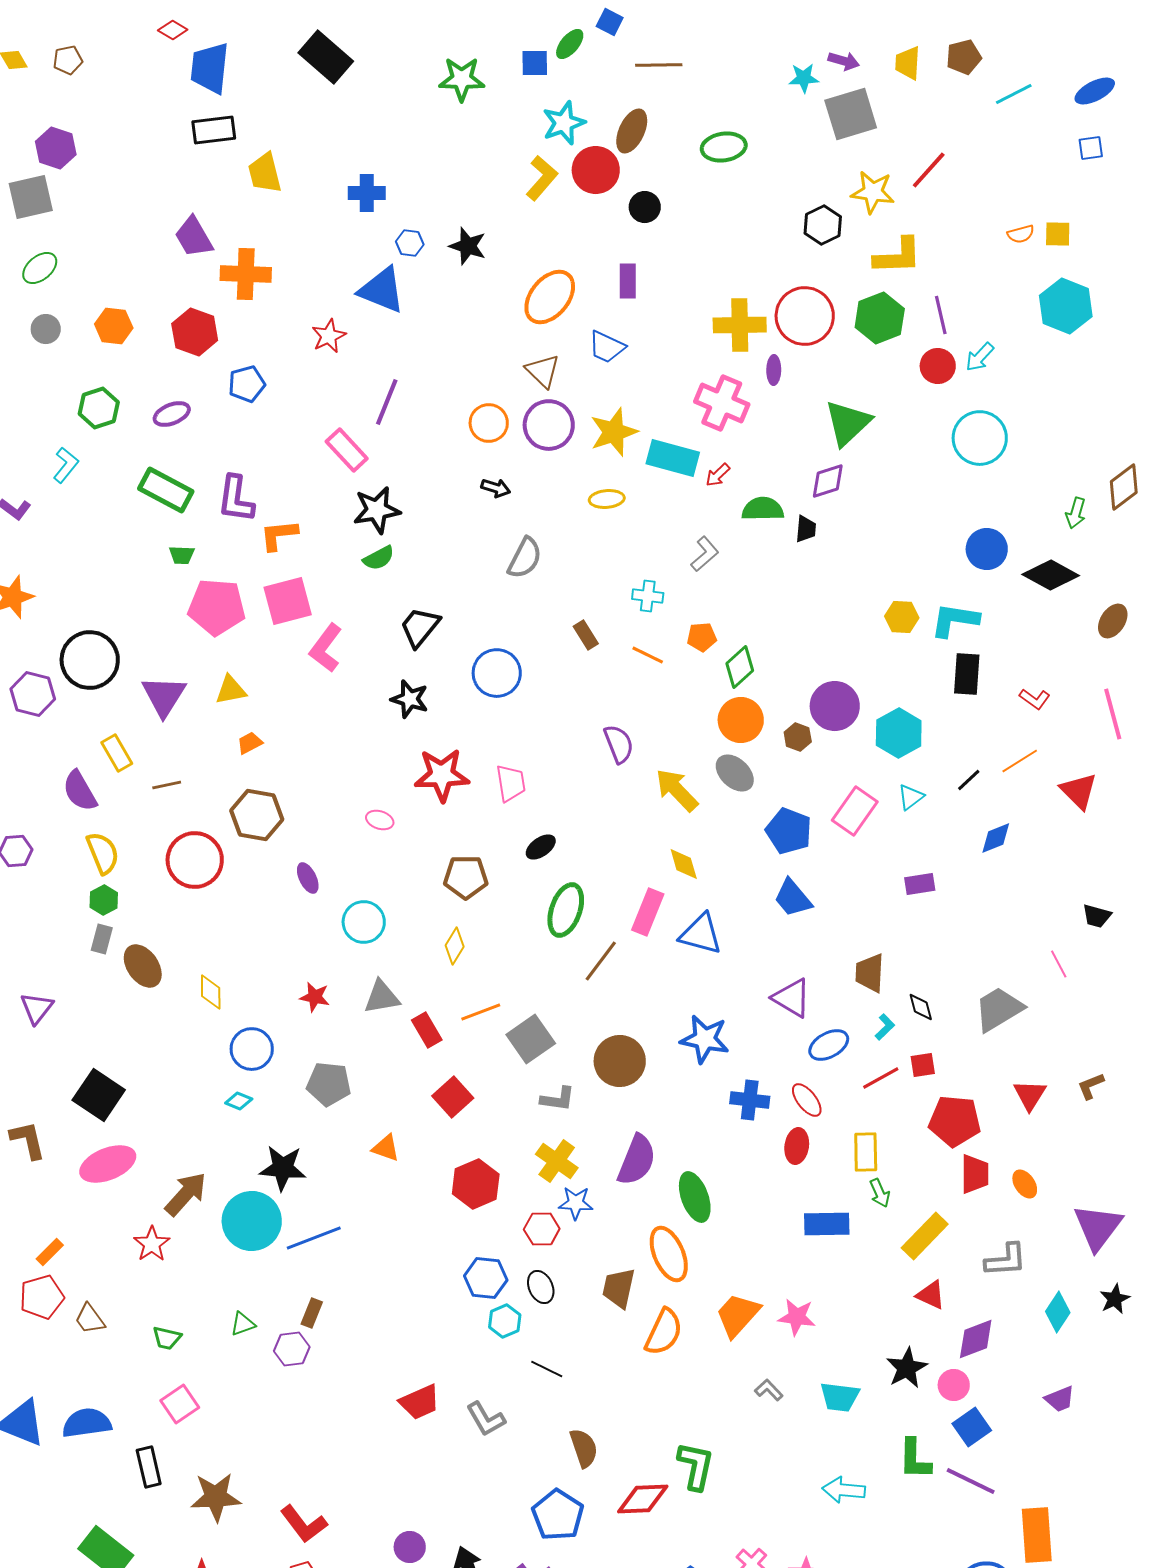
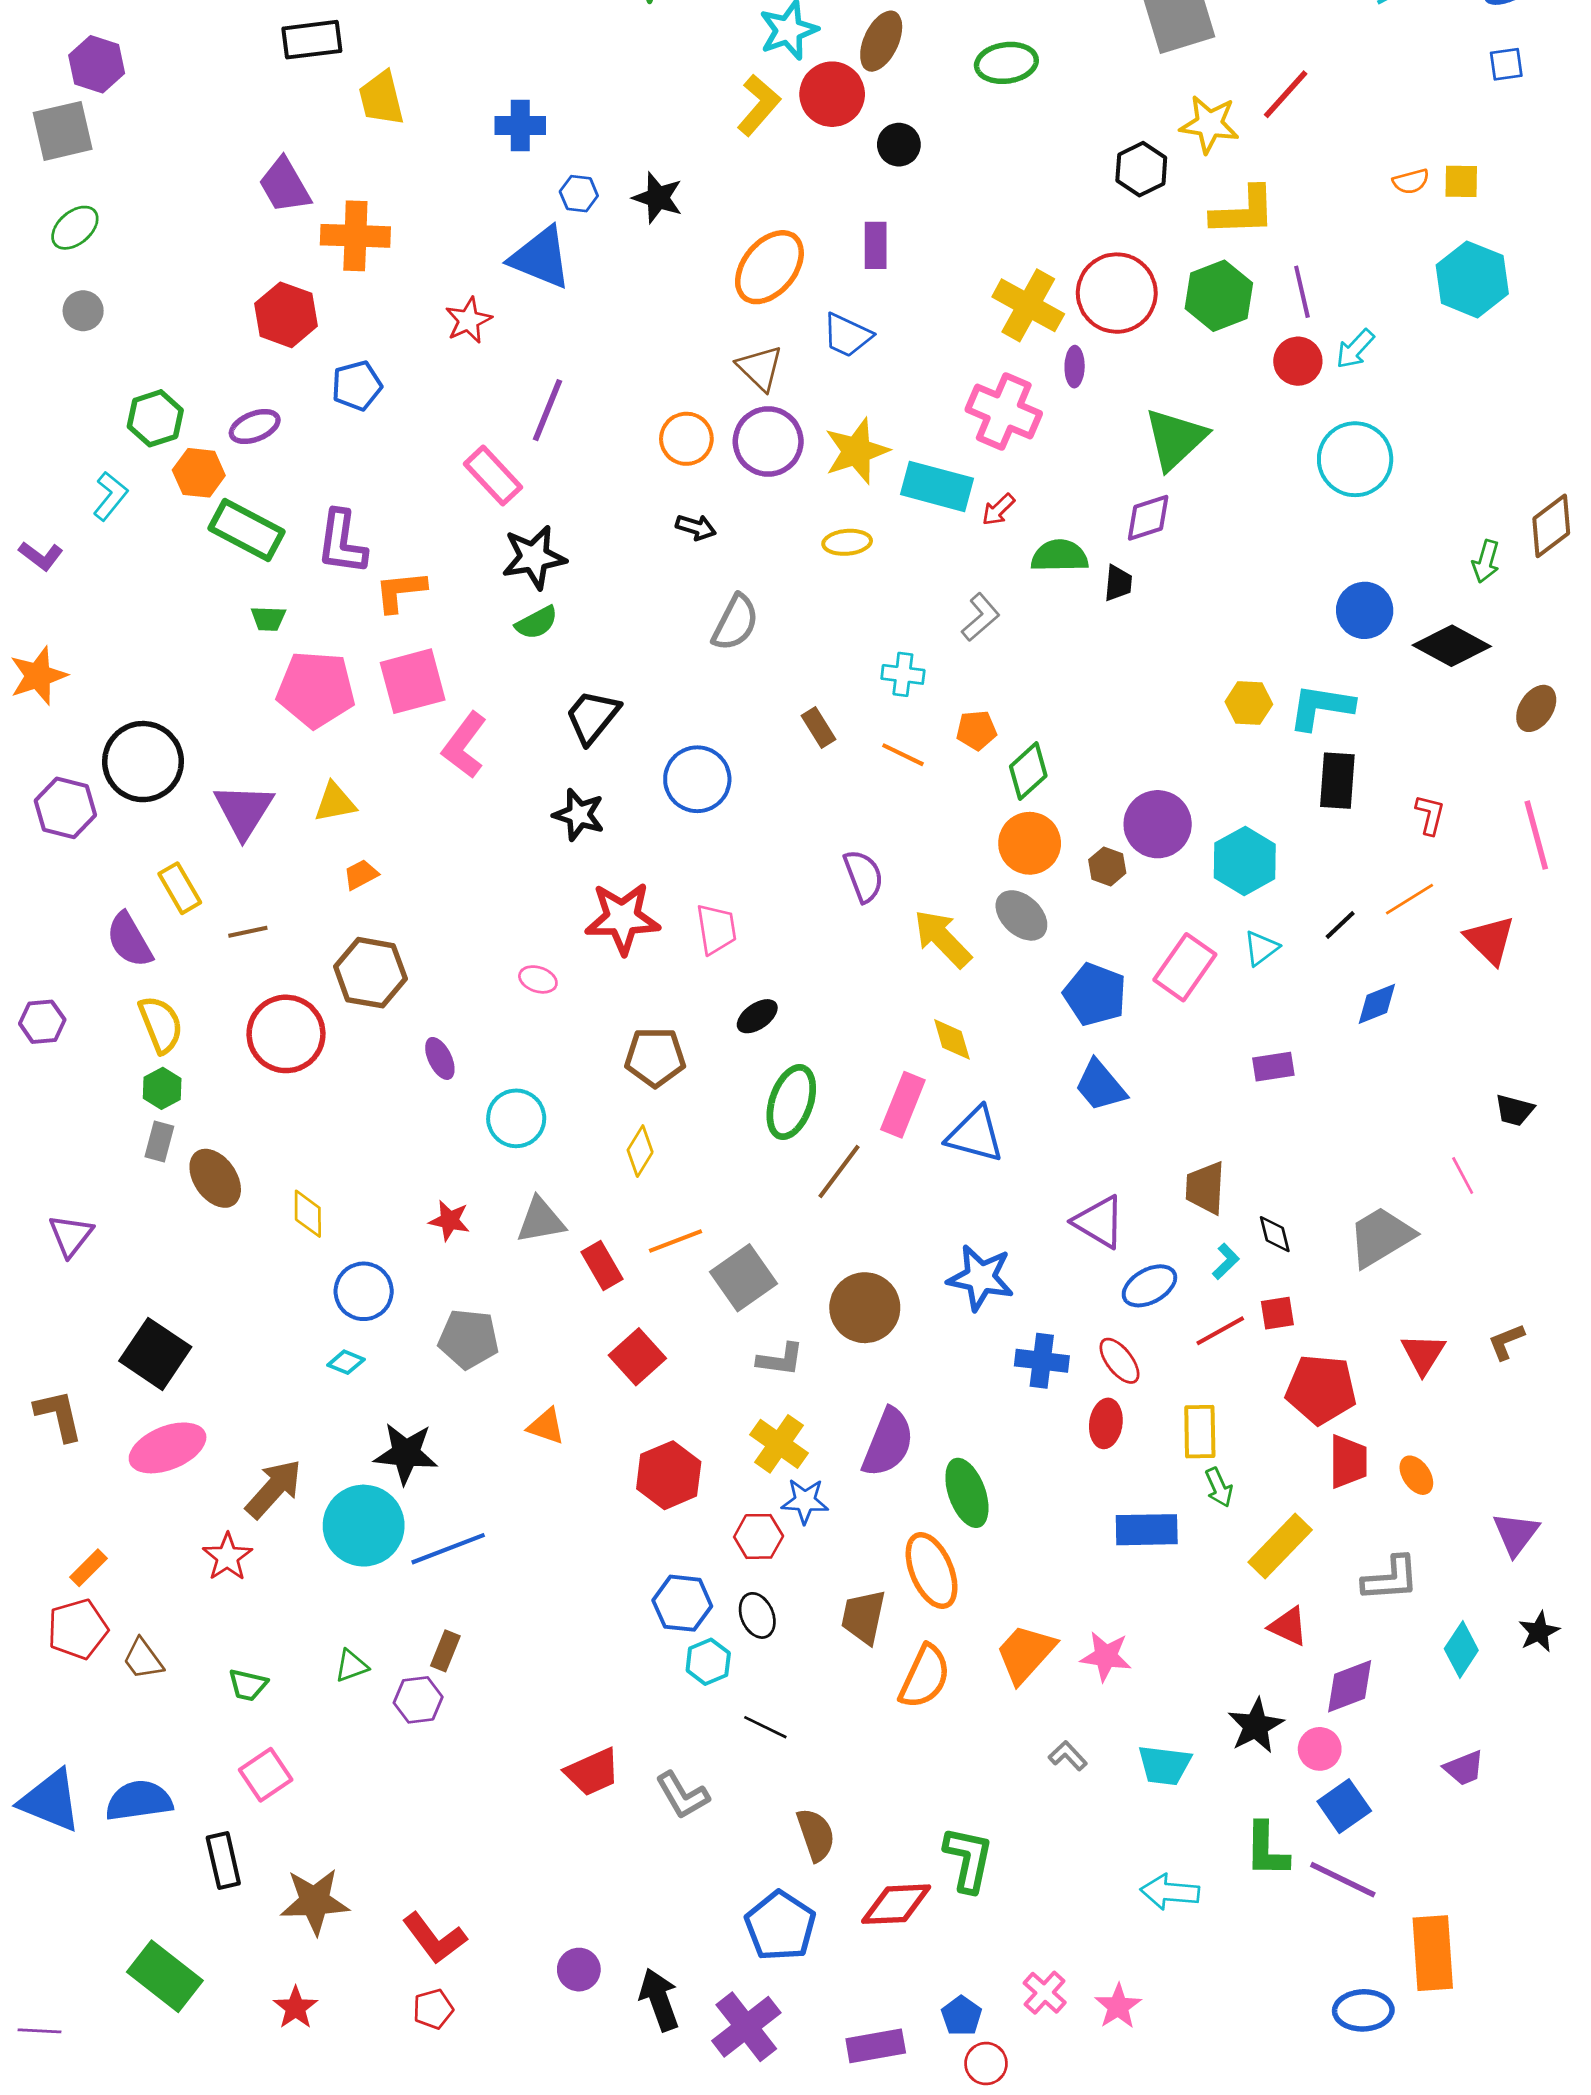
yellow cross: (740, 325) -> (1028, 305), turned 30
orange hexagon: (114, 326) -> (199, 473), moved
red L-shape: (1035, 699) -> (1430, 815), turned -112
purple triangle: (1098, 1227) -> (1516, 1534), size x0.7

